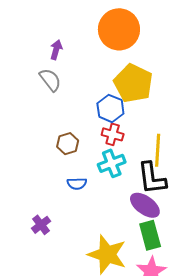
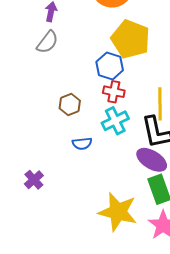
gray semicircle: (50, 80) -> (47, 42), turned 80
purple cross: (41, 225) -> (34, 180), moved

